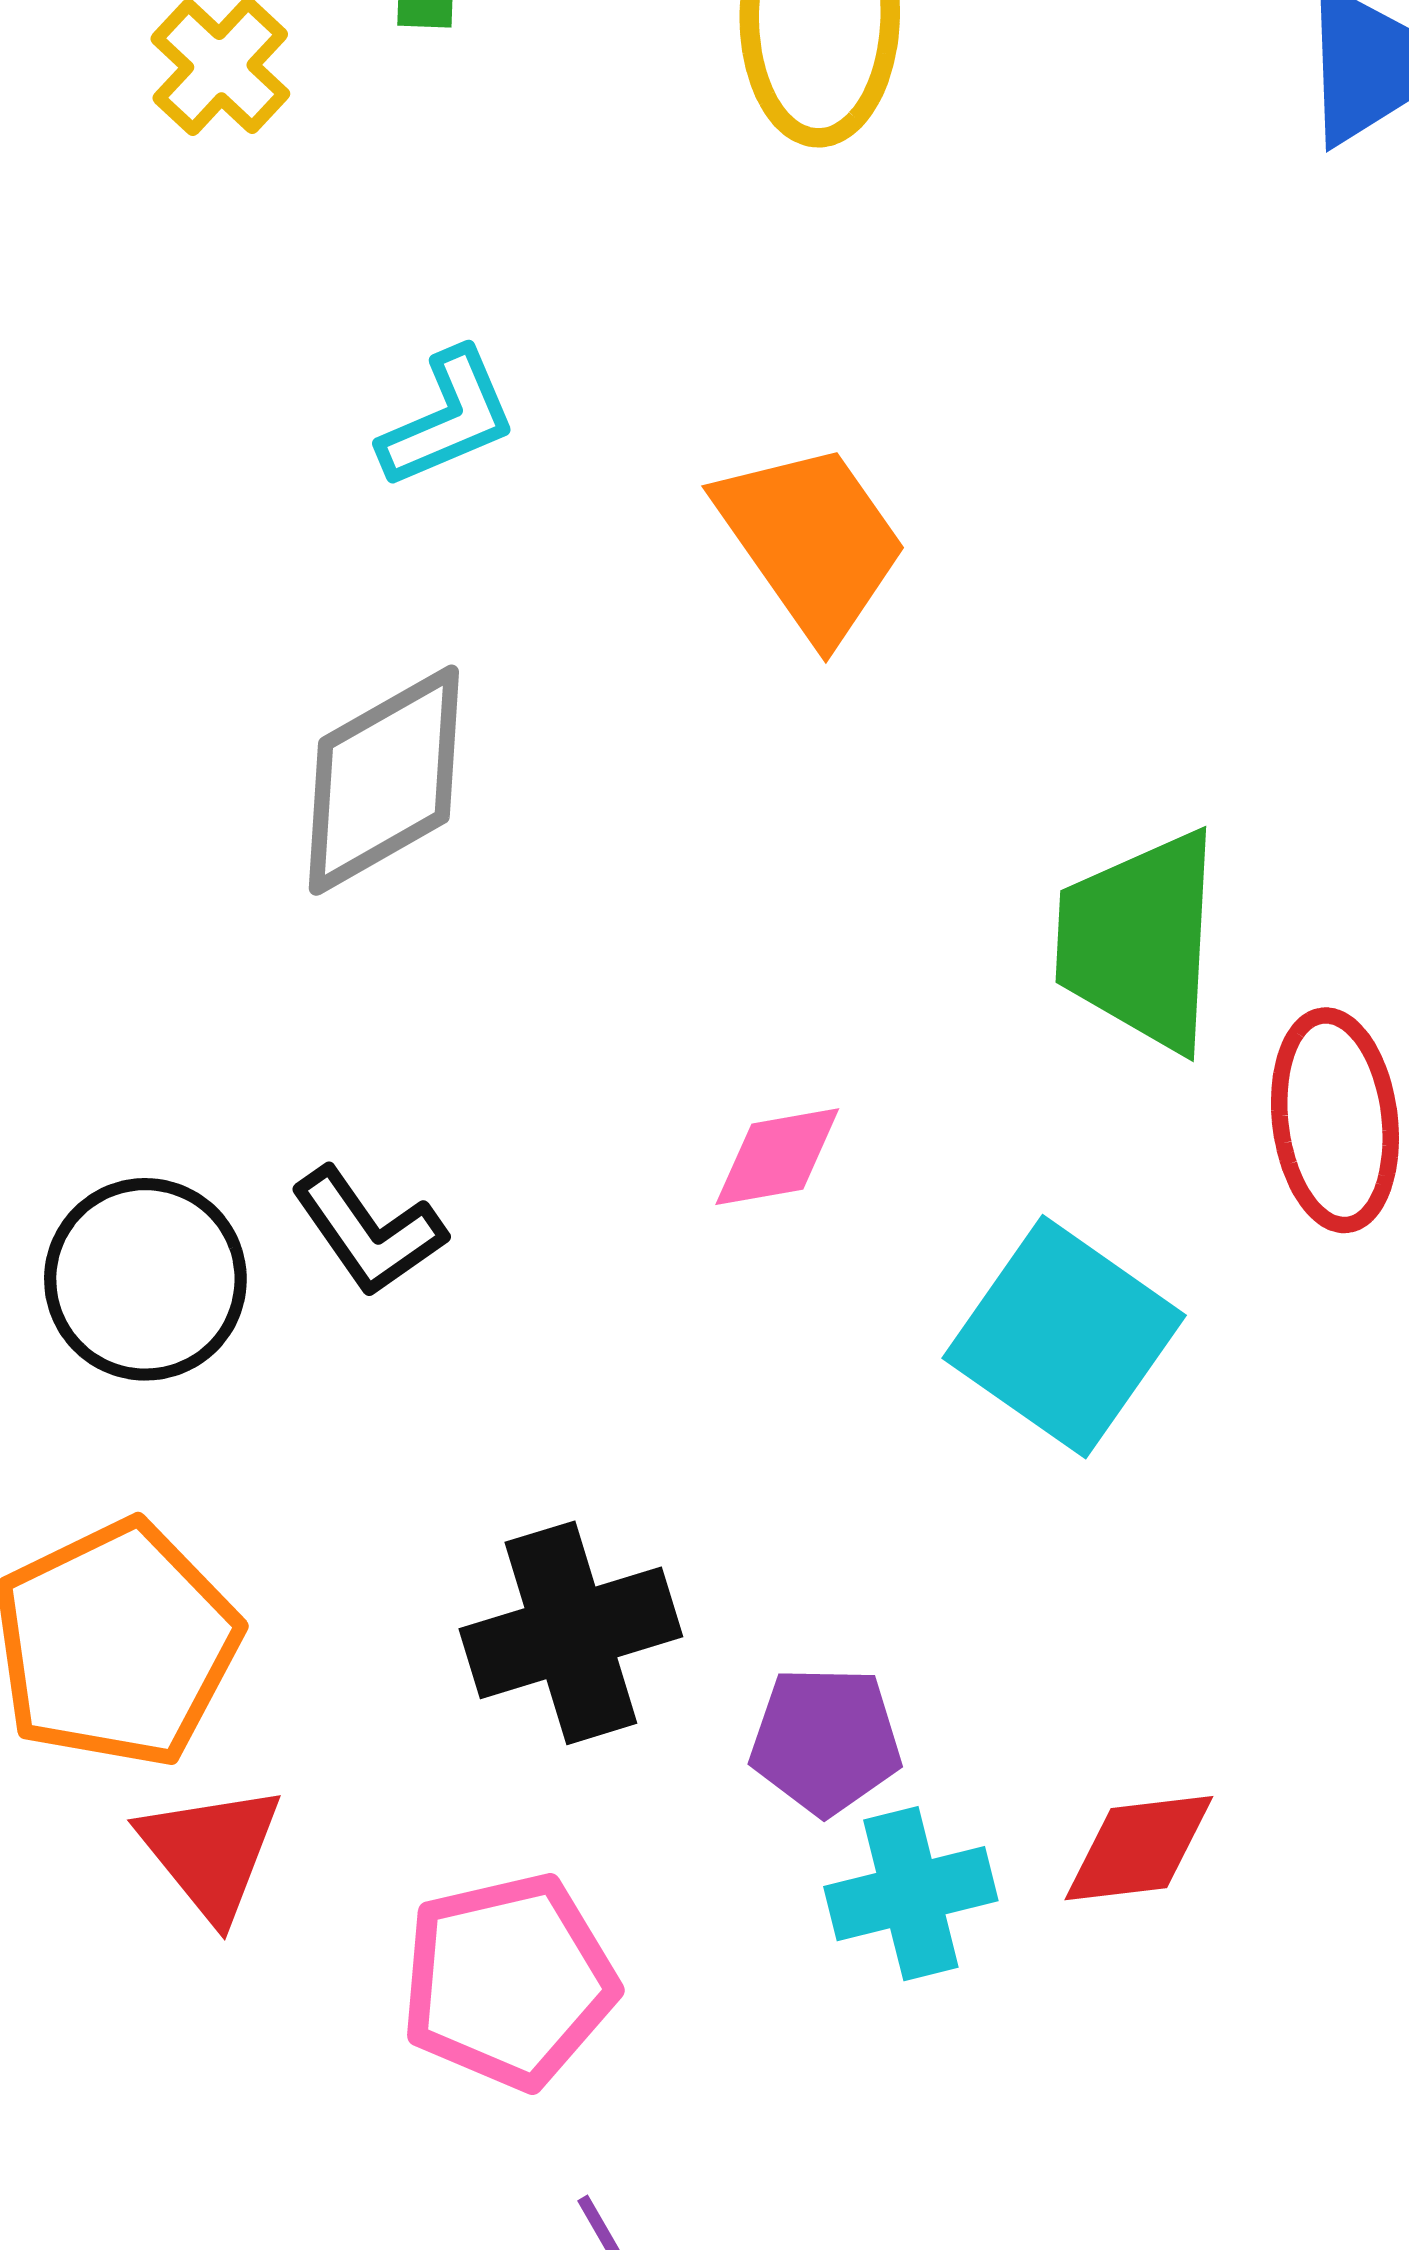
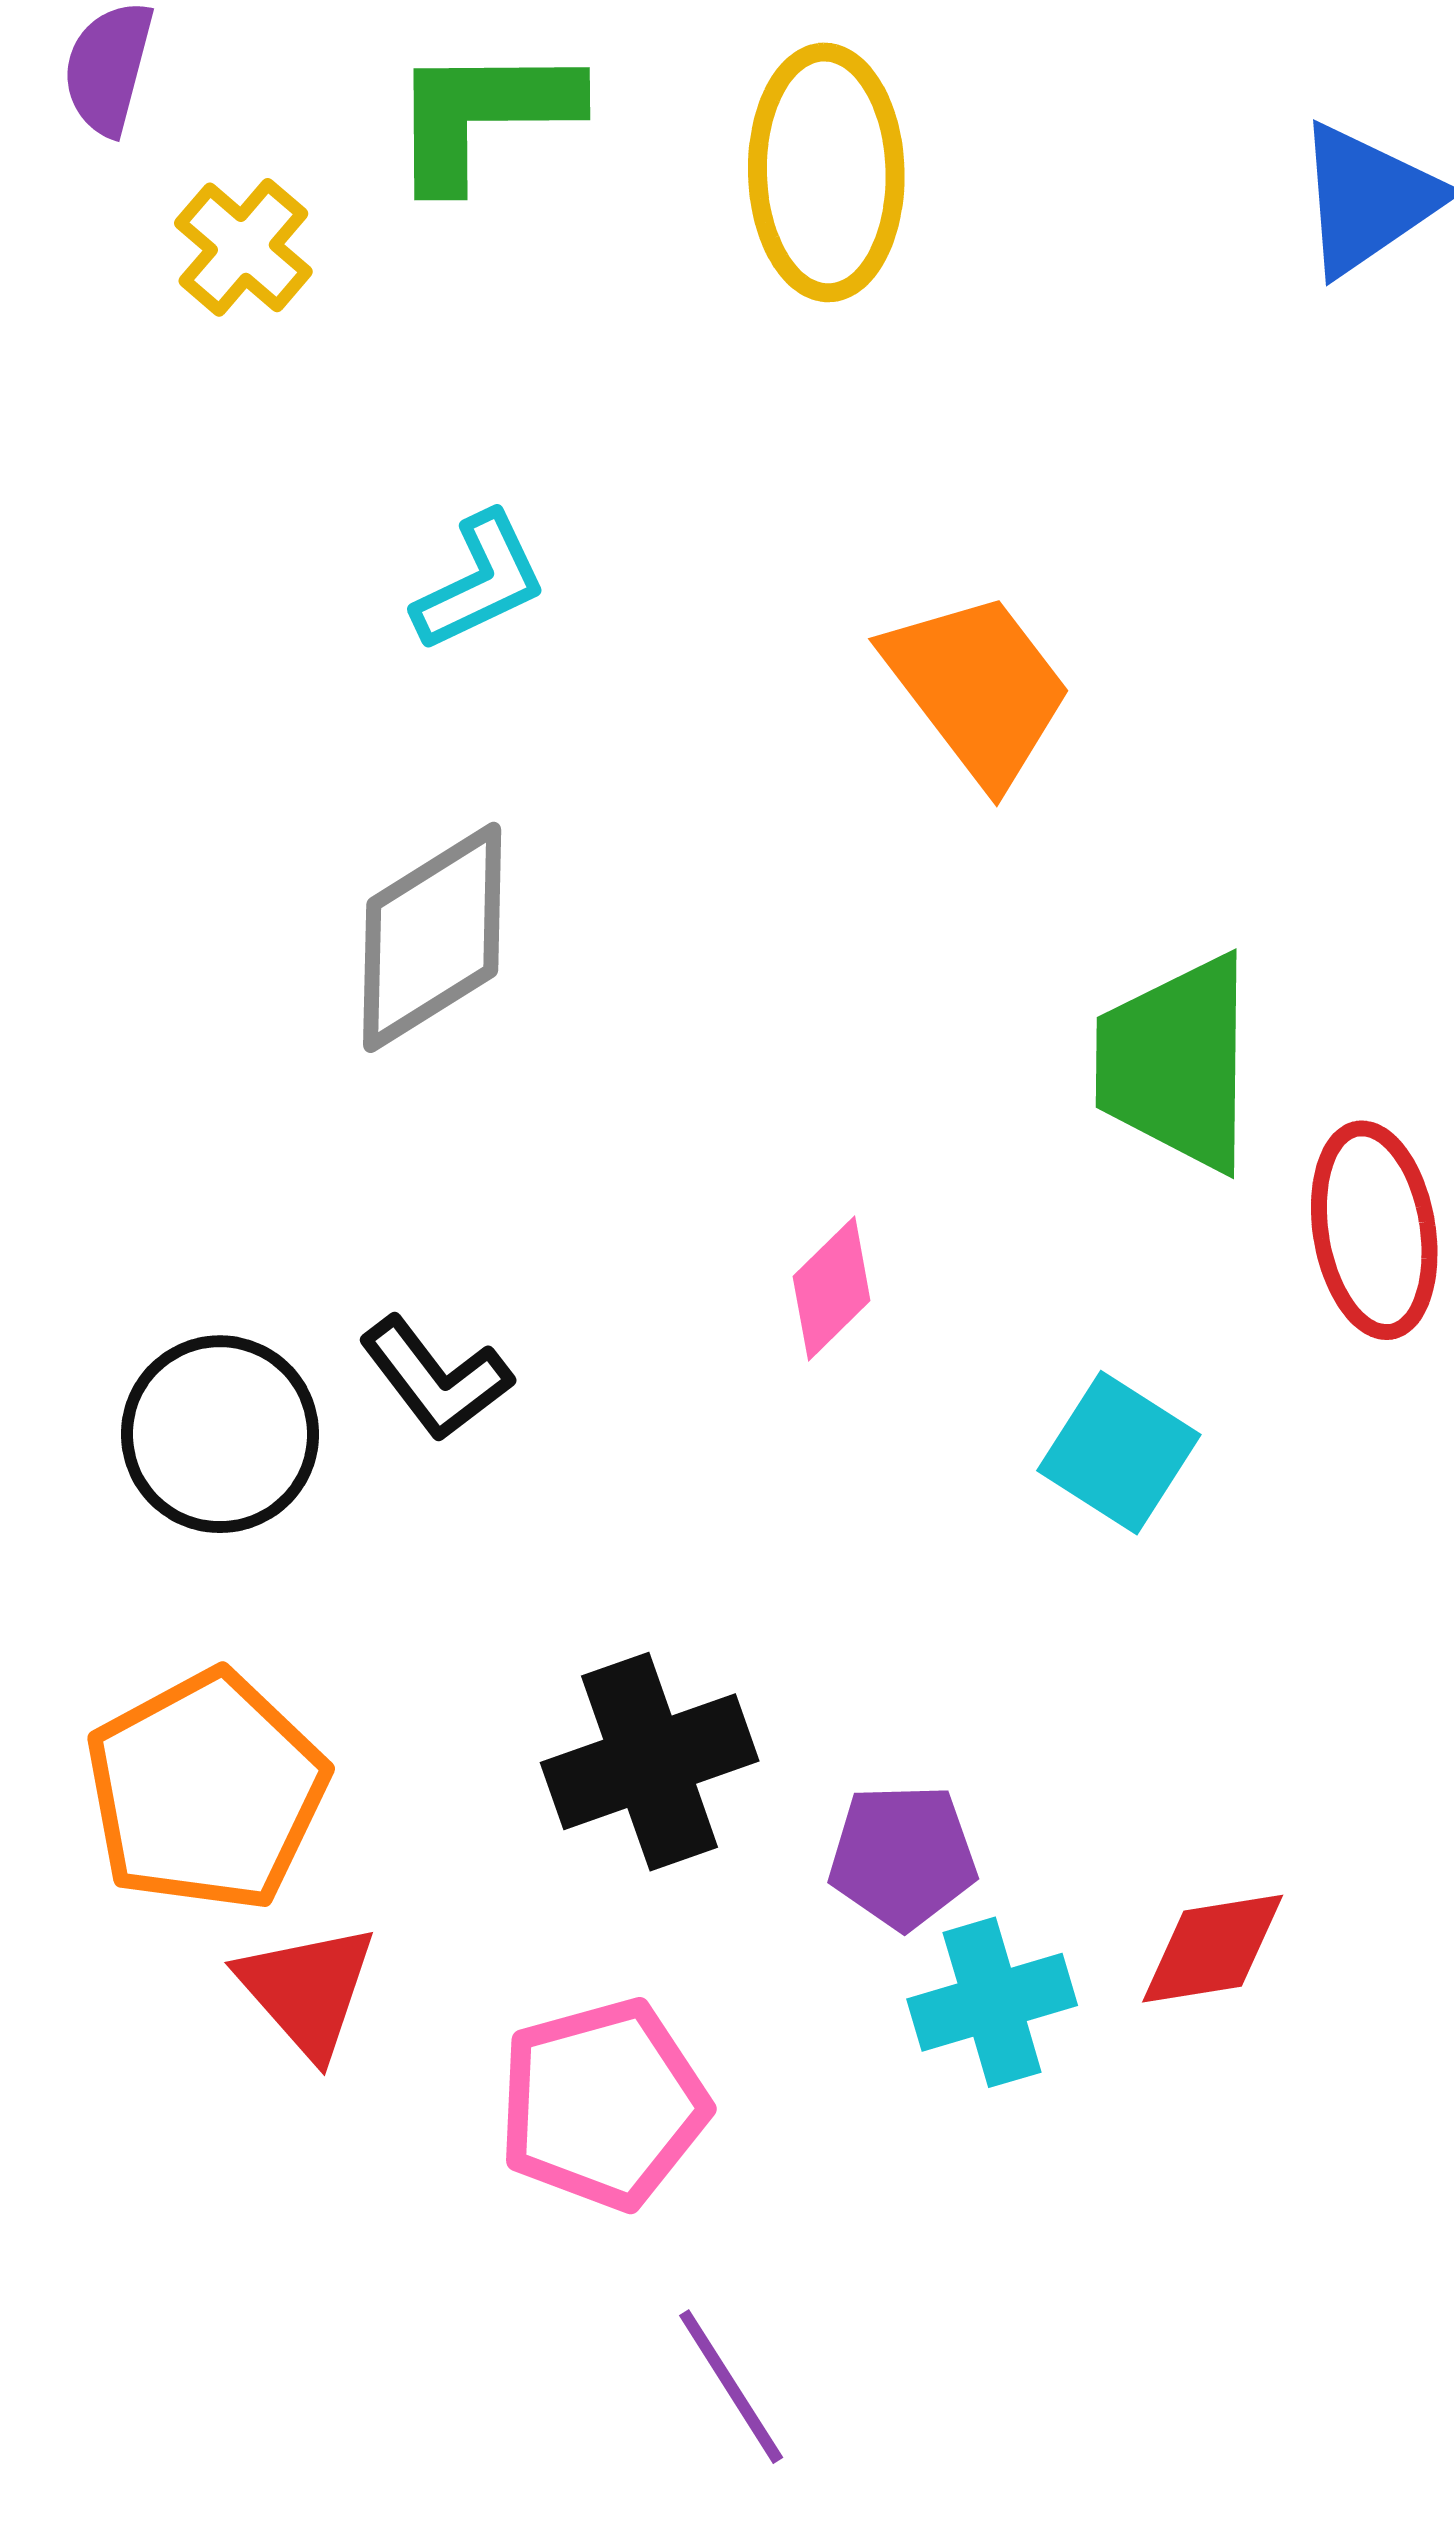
orange trapezoid: (812, 541) -> (978, 688), moved
pink diamond: (777, 1157) -> (832, 1289), turned -32
cyan square: (1064, 1337) -> (1119, 1453), size x0.7

